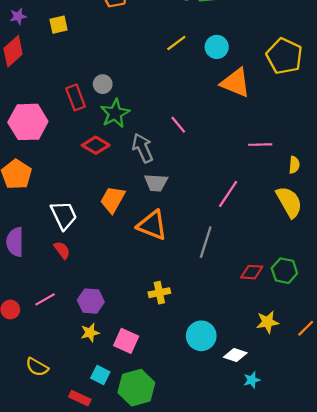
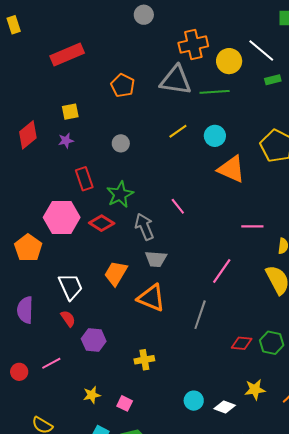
purple star: (18, 16) -> (66, 141), moved
gray circle: (103, 84) -> (121, 143), moved
pink hexagon: (28, 122) -> (62, 217), moved
yellow cross: (159, 293) -> (144, 360), moved
purple hexagon: (91, 301) -> (94, 340), moved
cyan circle: (201, 336) -> (194, 401), size x0.7
pink square: (126, 341) -> (125, 403), size x0.7
white diamond: (235, 355) -> (225, 407), moved

